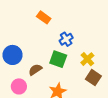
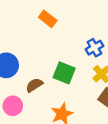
blue cross: (66, 39) -> (94, 48), moved

